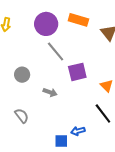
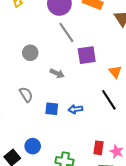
blue arrow: (78, 131) -> (75, 109), moved
blue square: (61, 141) -> (52, 109), moved

